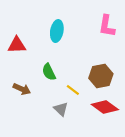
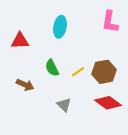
yellow line: (73, 90) -> (78, 72), moved, turned -72

